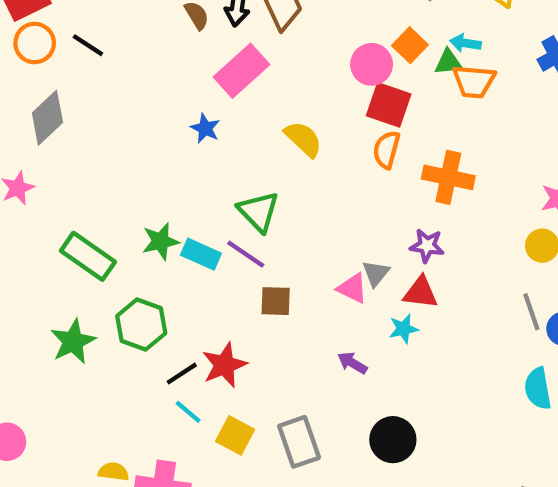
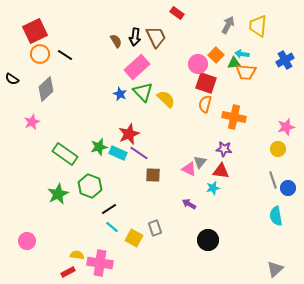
green triangle: (259, 211) -> (143, 92), moved
red star: (224, 365) -> (129, 134), moved
gray rectangle: (299, 442) -> (155, 228), moved, size x0.7

